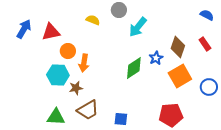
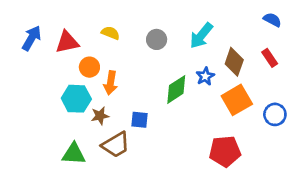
gray circle: (119, 10) -> (157, 39), moved
yellow semicircle: (93, 20) -> (111, 33), moved
cyan arrow: (138, 27) -> (201, 36), moved
blue square: (121, 119) -> (139, 120), moved

